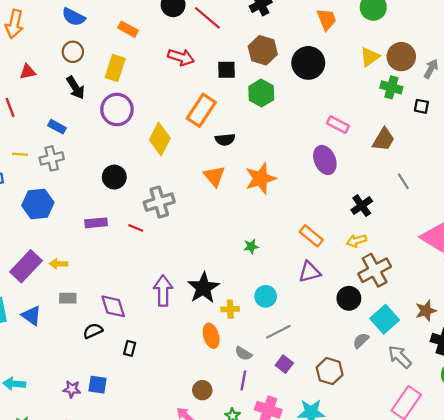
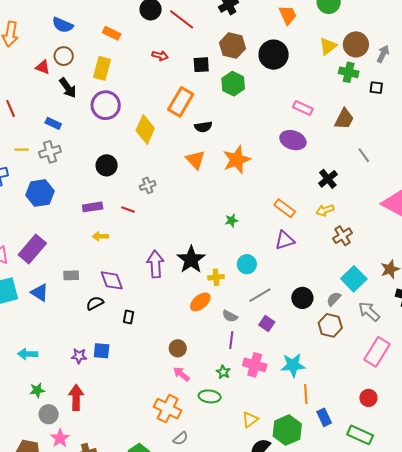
red arrow: (181, 57) -> (160, 56), size x0.7
red triangle: (28, 72) -> (43, 67), moved, turned 35
purple ellipse: (325, 160) -> (293, 140), turned -45
gray cross: (159, 202) -> (148, 185), size x0.6
yellow arrow: (58, 264) -> (100, 236), moved
brown cross: (375, 270) -> (343, 236), size x0.7
black circle: (349, 298) -> (302, 298), moved
orange ellipse: (211, 336) -> (200, 302), turned 70
brown hexagon: (330, 371) -> (330, 325), moved
brown circle: (202, 390) -> (178, 348), moved

